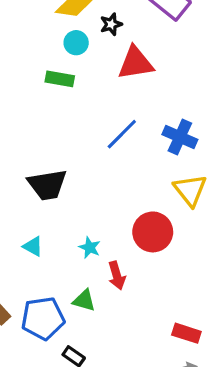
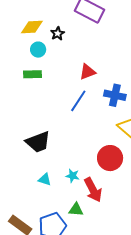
red triangle: (135, 63) -> (87, 72), moved, size x0.7
cyan triangle: (33, 246) -> (45, 179), moved
red arrow: (117, 276) -> (93, 190), size x1.4

